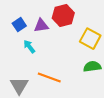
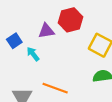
blue square: (19, 25) -> (14, 41), moved

